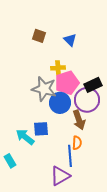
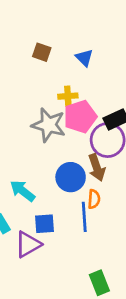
blue circle: (60, 103) -> (71, 177), moved
blue square: (41, 129) -> (44, 224), moved
purple triangle: (60, 176) -> (28, 244), moved

